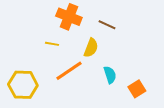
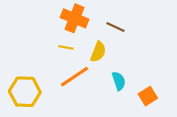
yellow line: (52, 44) -> (66, 47), moved

